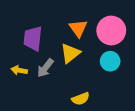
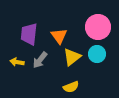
orange triangle: (78, 28) -> (59, 36), moved
yellow triangle: (70, 53) -> (72, 57), moved

